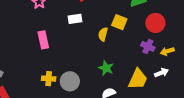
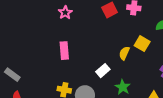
white rectangle: (75, 19) -> (103, 71), moved, turned -40

